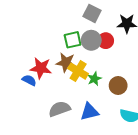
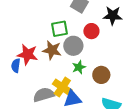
gray circle: (91, 40) -> (73, 46), moved
yellow cross: (78, 71) -> (62, 87), moved
blue semicircle: (29, 80) -> (16, 66), turned -112

